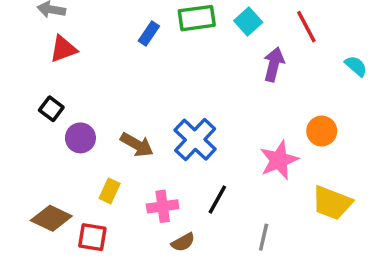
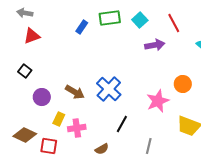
purple arrow: (274, 64) -> (155, 45), turned 66
purple circle: (80, 138) -> (42, 97), moved
pink cross: (163, 206) -> (77, 128), moved

